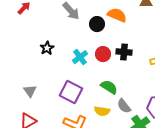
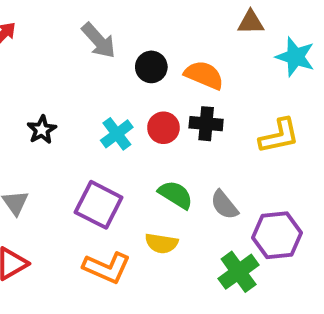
orange semicircle: (117, 15) -> (204, 75), moved
black star: (47, 48) -> (42, 130), moved
gray semicircle: (124, 106) -> (224, 205), moved

